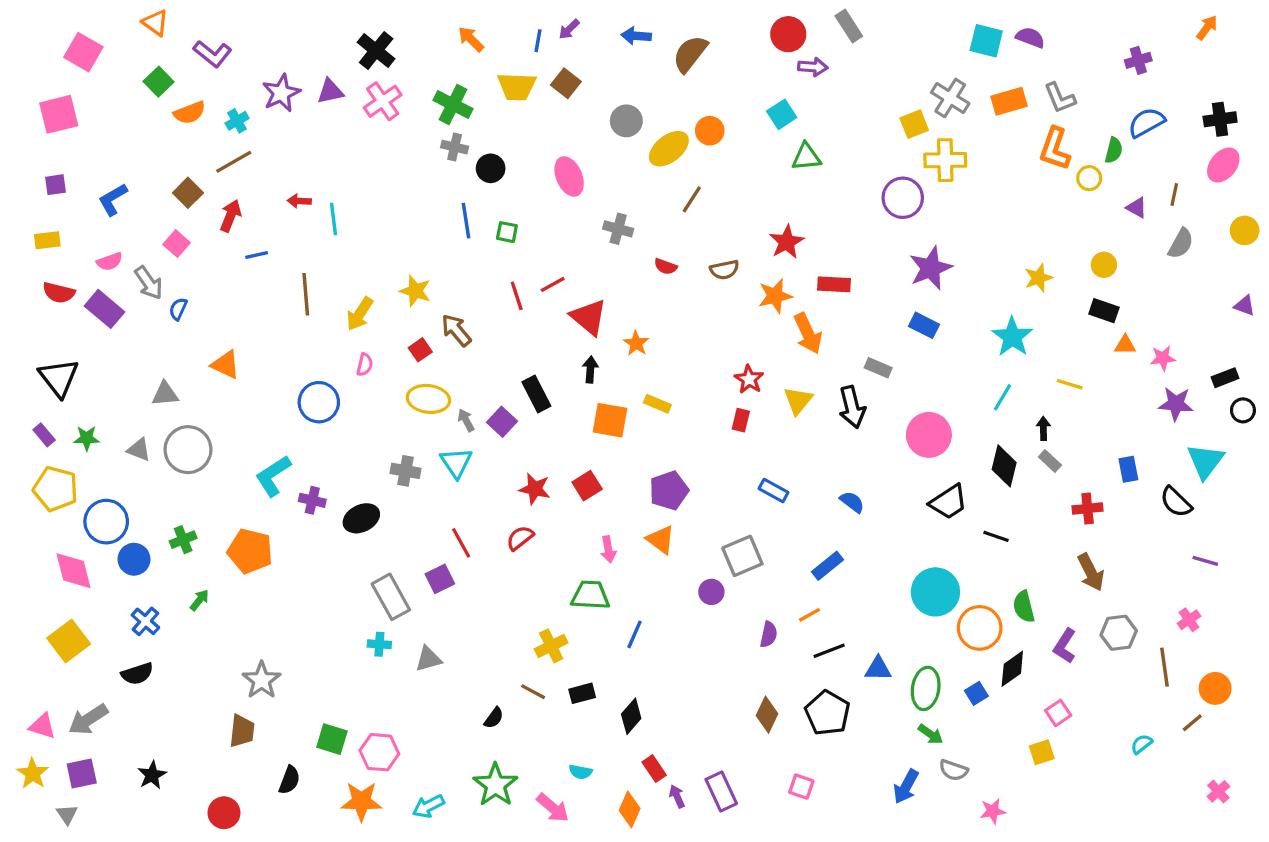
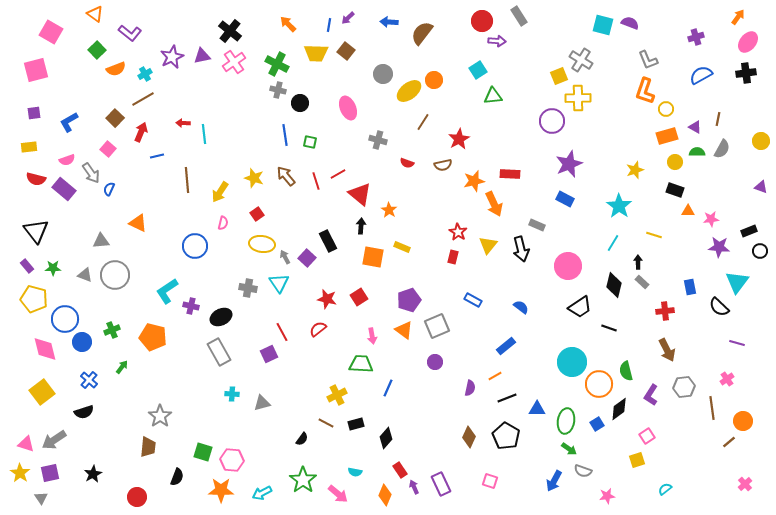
orange rectangle: (1009, 101) -> (667, 136), moved
green semicircle: (1114, 150) -> (697, 152), moved, turned -105
pink ellipse: (1223, 165) -> (748, 42), moved
red star: (787, 242) -> (459, 139), moved
brown arrow: (456, 330) -> (286, 176), moved
gray square: (742, 556) -> (437, 326), moved
gray rectangle: (391, 597) -> (219, 352), moved
cyan semicircle: (1142, 744) -> (665, 489), moved

